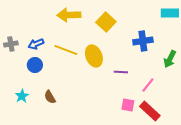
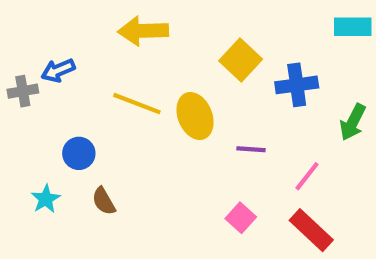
yellow square: (106, 22) -> (241, 60), moved
blue arrow: (36, 44) -> (58, 70), moved
blue circle: (35, 65) -> (79, 153), moved
pink square: (128, 105) -> (241, 218), moved, turned 32

